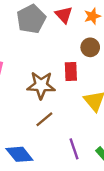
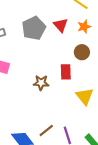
brown star: (41, 85) -> (41, 83), size x0.7
brown line: (44, 119) -> (46, 130), moved

